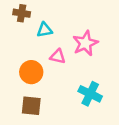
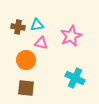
brown cross: (22, 13) -> (18, 27), moved
pink triangle: (58, 56) -> (41, 43), moved

